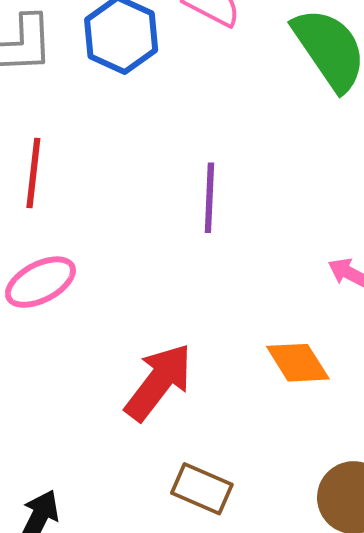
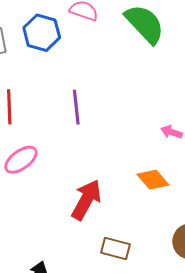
purple line: (209, 198) -> (76, 107), moved

